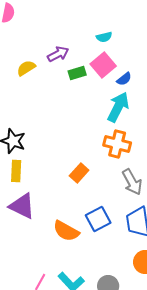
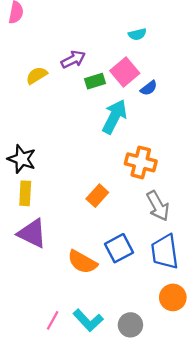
cyan semicircle: (104, 37) -> (137, 34), moved
cyan arrow: (118, 107) -> (114, 117), moved

